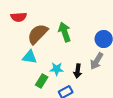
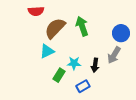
cyan triangle: (30, 57) -> (47, 51), turned -35

